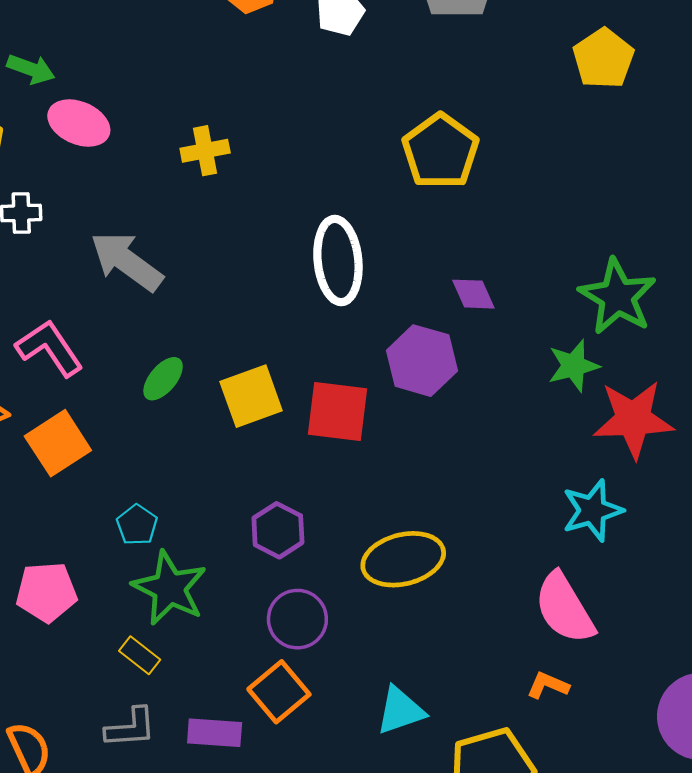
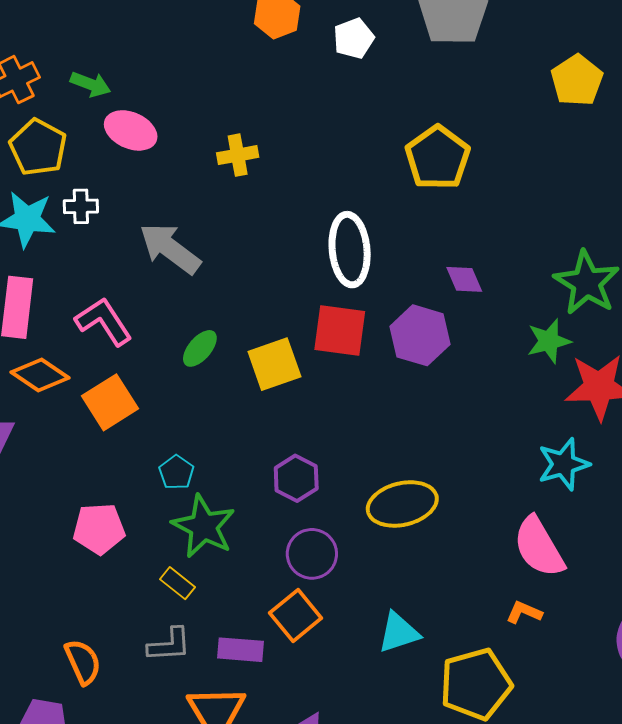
red square: (338, 412) -> (340, 331), moved

